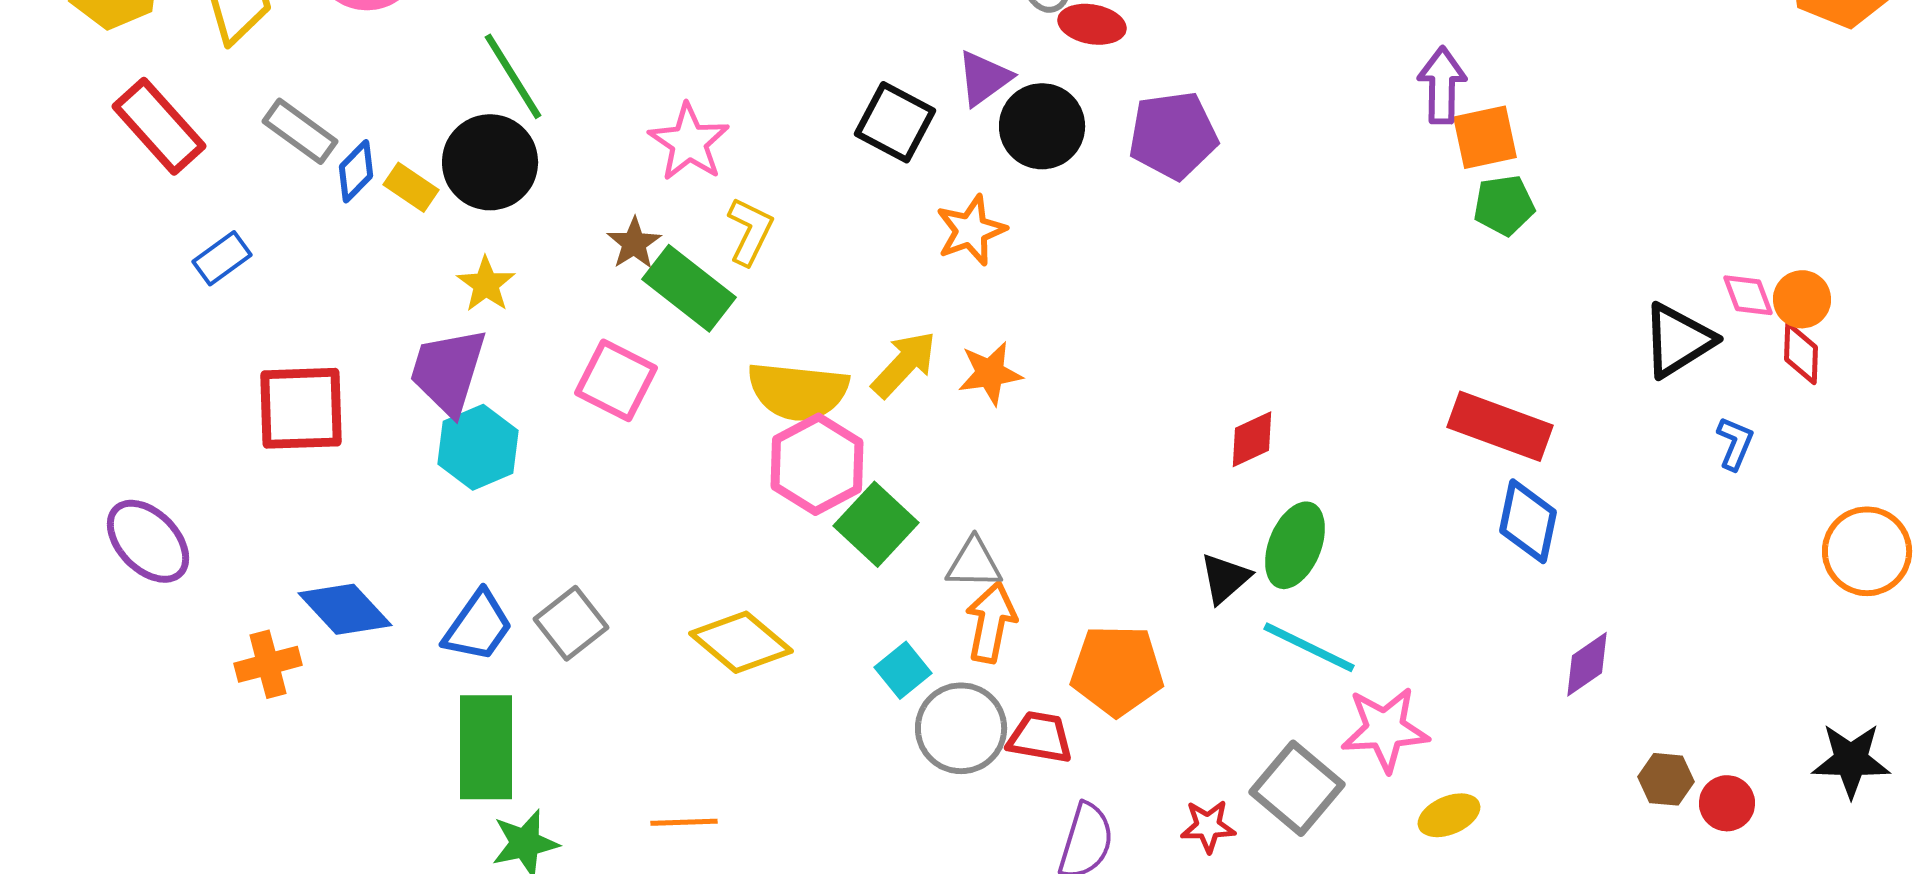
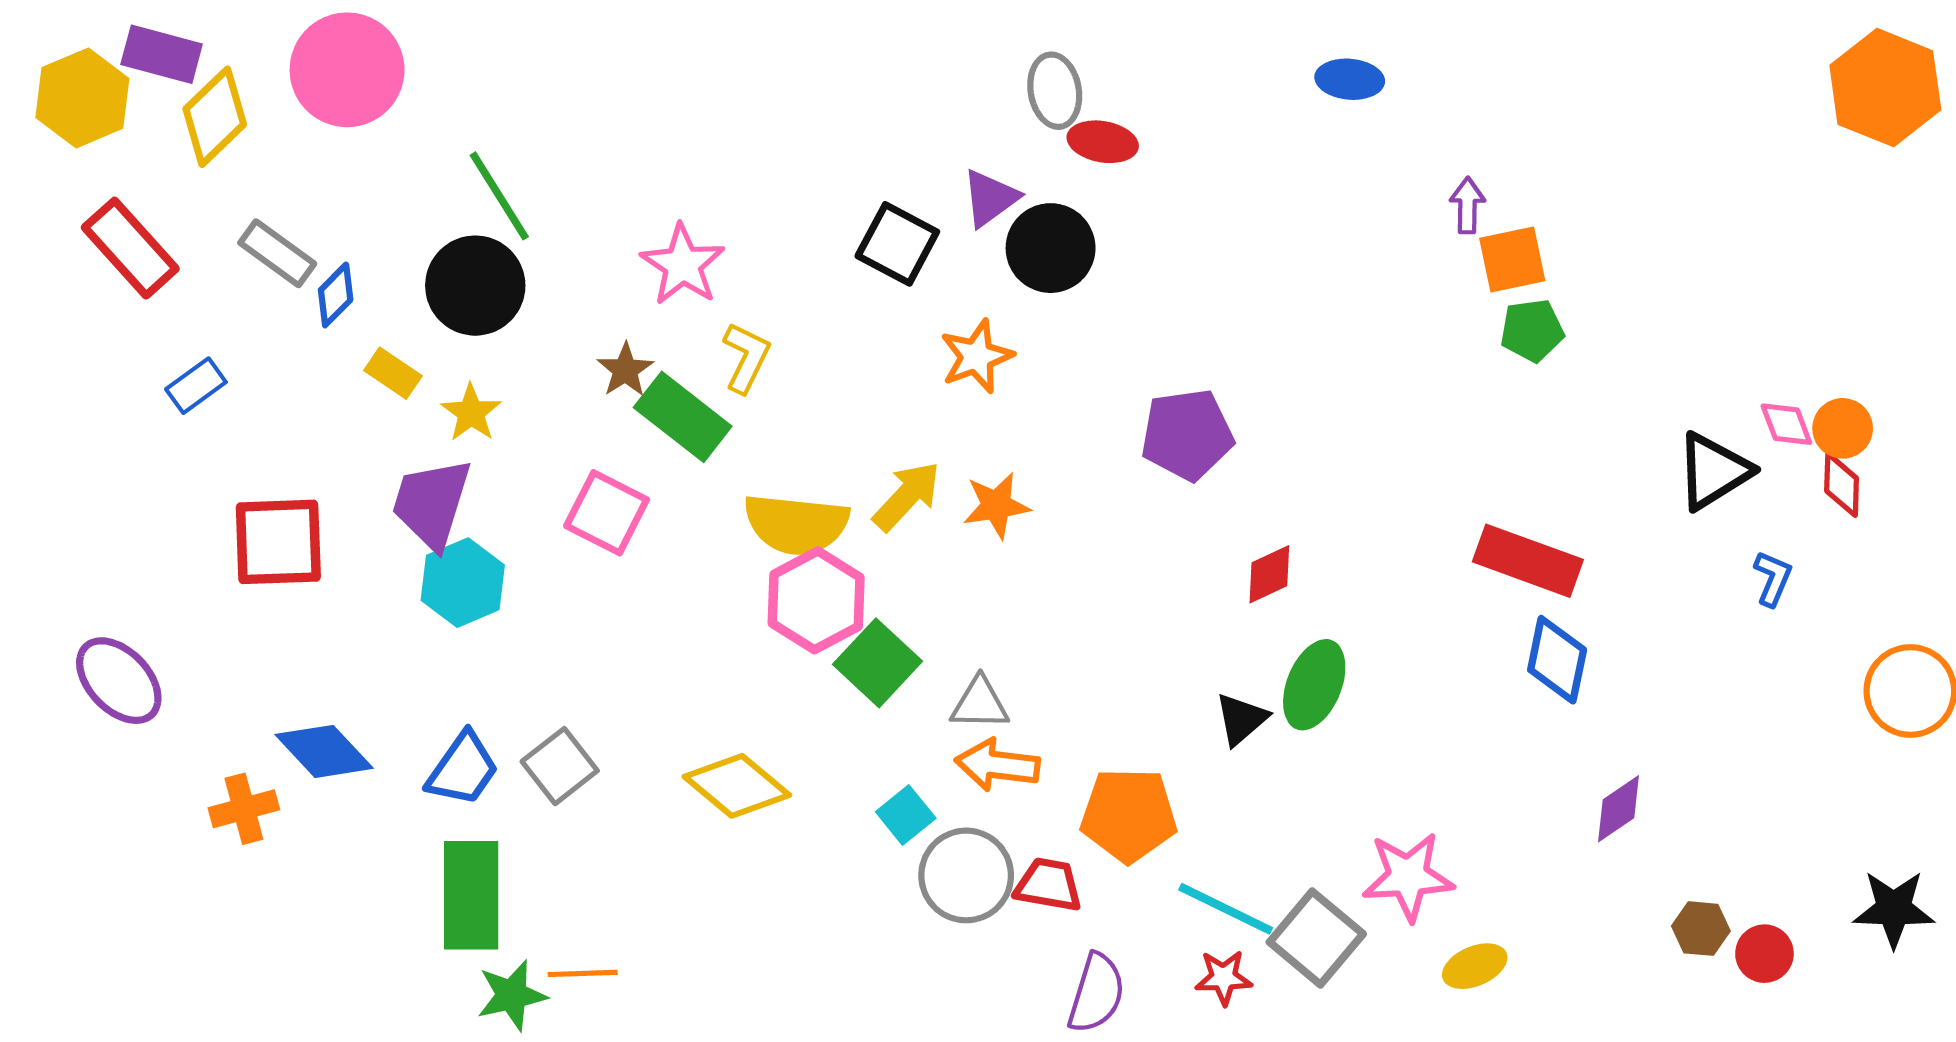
purple arrow: (1442, 85) -> (1467, 205), size x0.7
purple pentagon: (1173, 135) -> (1187, 435), moved
yellow rectangle: (411, 187) -> (393, 373), moved
orange arrow: (991, 622) -> (997, 765), turned -94
cyan line: (1309, 647) -> (1226, 909), moved
orange line: (684, 822) -> (583, 973), moved

